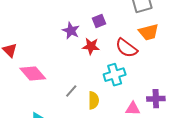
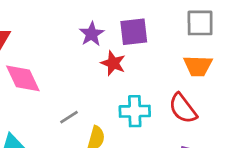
purple square: (99, 21) -> (134, 32), size x1.5
red semicircle: (126, 48) -> (183, 108), moved

